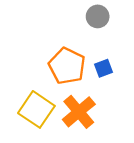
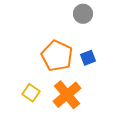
yellow square: (36, 109) -> (31, 93), size x0.6

